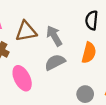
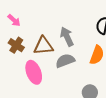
brown triangle: (26, 31) -> (43, 46), moved

